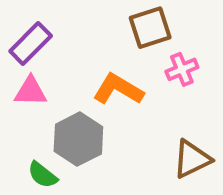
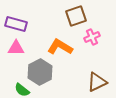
purple rectangle: (31, 44) -> (16, 24), turned 60

